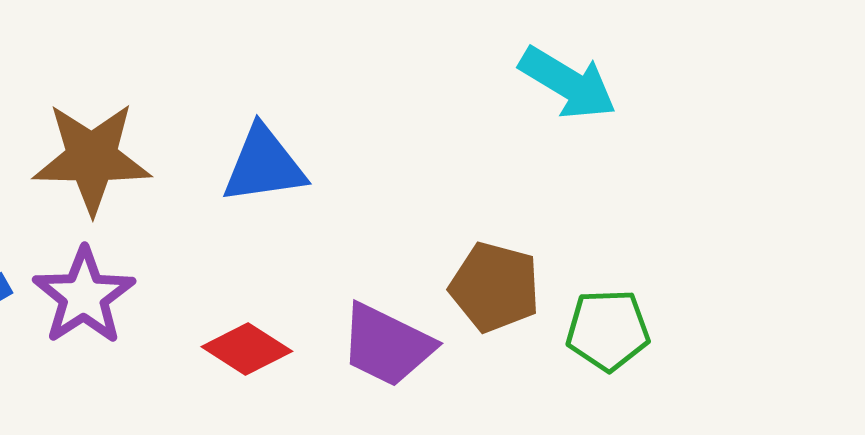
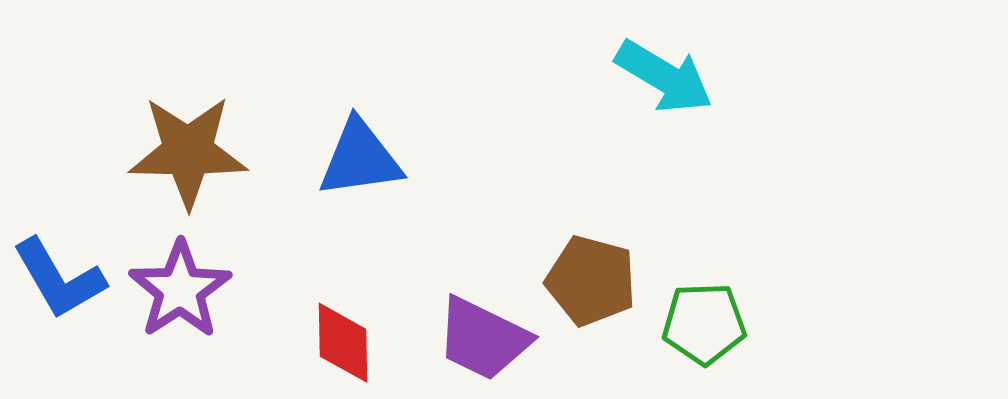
red diamond: (247, 349) -> (343, 343), turned 56

